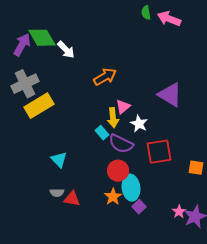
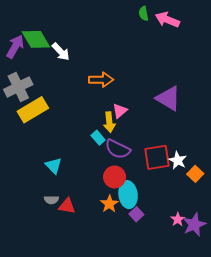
orange arrow: (105, 77) -> (101, 80), turned 30
white star: (139, 124) -> (178, 160), moved
orange square: (196, 168) -> (195, 174), turned 35

